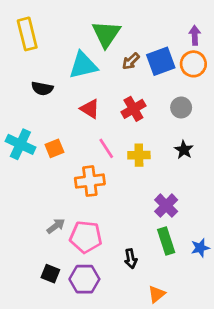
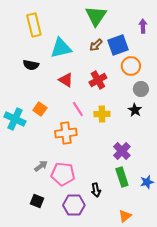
yellow rectangle: (27, 34) -> (34, 25), moved
green triangle: (106, 34) -> (96, 16), moved
orange circle: (193, 64) -> (131, 66), moved
gray circle: (181, 108) -> (141, 89), moved
cyan cross: (20, 144) -> (15, 119), moved
orange square: (54, 148) -> (40, 109), turned -32
purple hexagon: (84, 279) -> (74, 205), moved
orange triangle: (157, 294) -> (125, 216), moved

